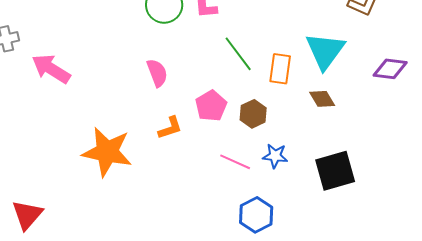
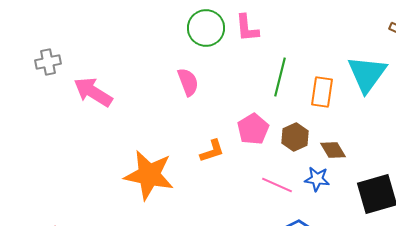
green line: (238, 54) -> (280, 77), turned 51
pink semicircle: (157, 73) -> (188, 82), moved
brown diamond: (322, 99) -> (333, 150), moved

